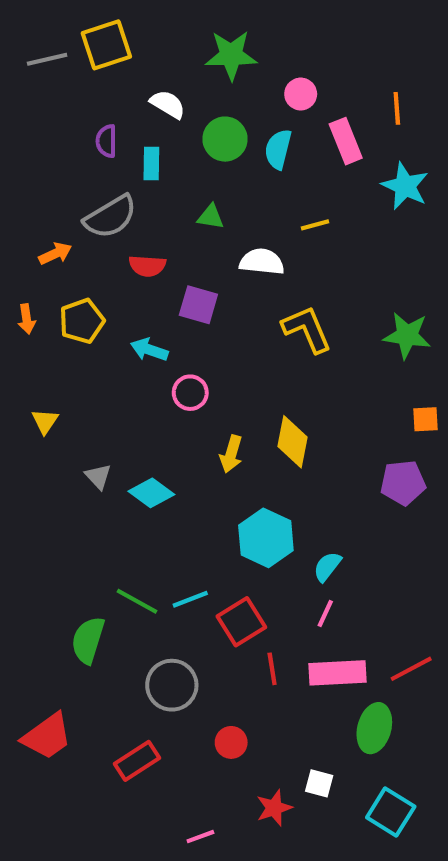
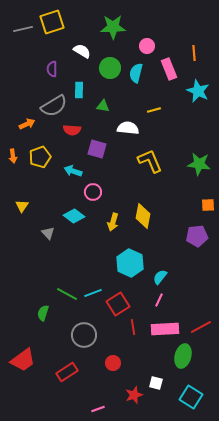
cyan rectangle: (151, 164) -> (79, 90), moved
cyan diamond: (151, 493) -> (74, 216), moved
green semicircle: (88, 640) -> (43, 313), size x0.7

